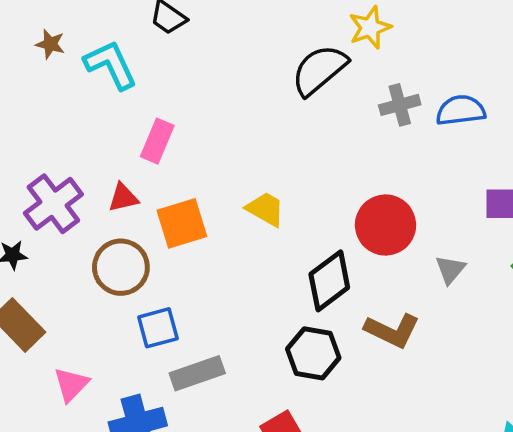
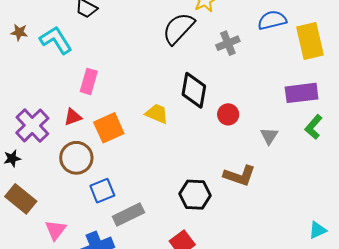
blue semicircle: (461, 110) -> (272, 20), moved
red circle: (386, 225) -> (228, 114), size x0.6
black diamond: (329, 281) -> (194, 90), moved, turned -36

